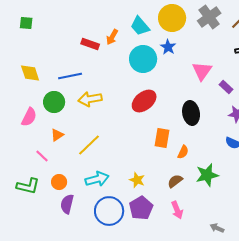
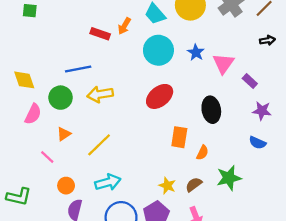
blue star: (168, 47) -> (196, 52), moved
yellow diamond: (30, 73) -> (24, 80), moved
yellow star: (137, 180) -> (167, 186), moved
green L-shape: (28, 186) -> (19, 197), moved

